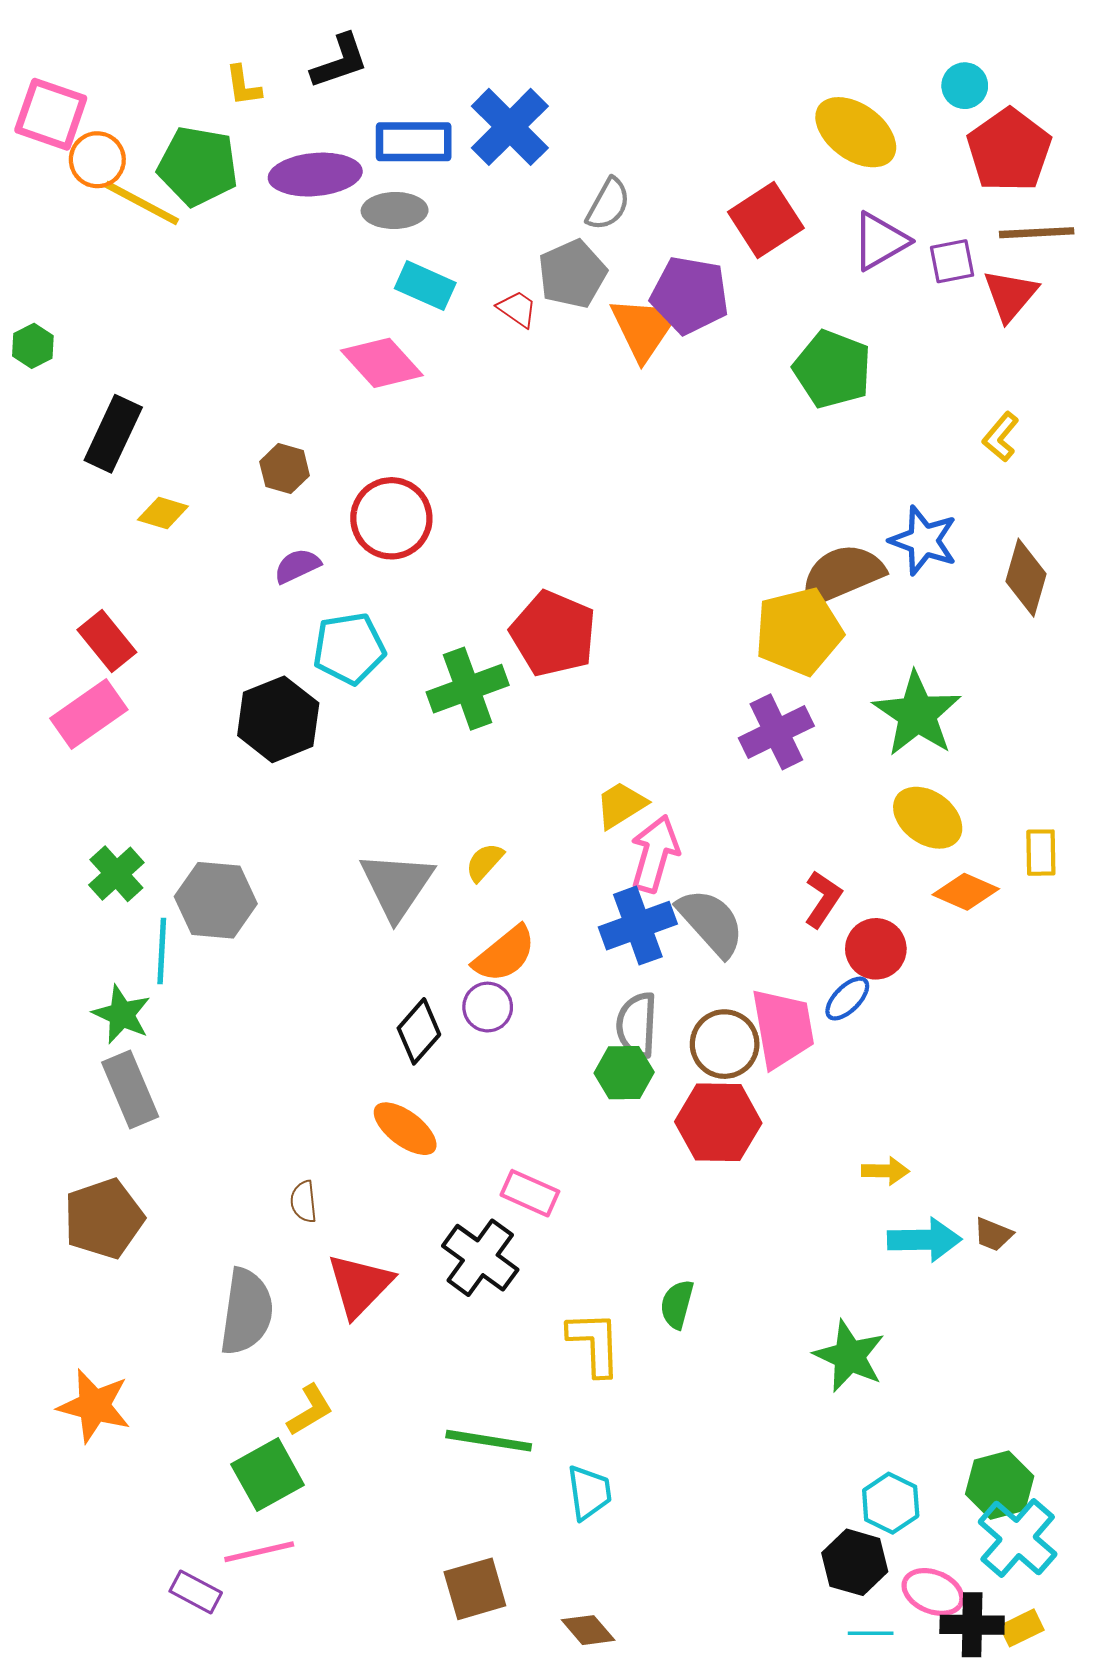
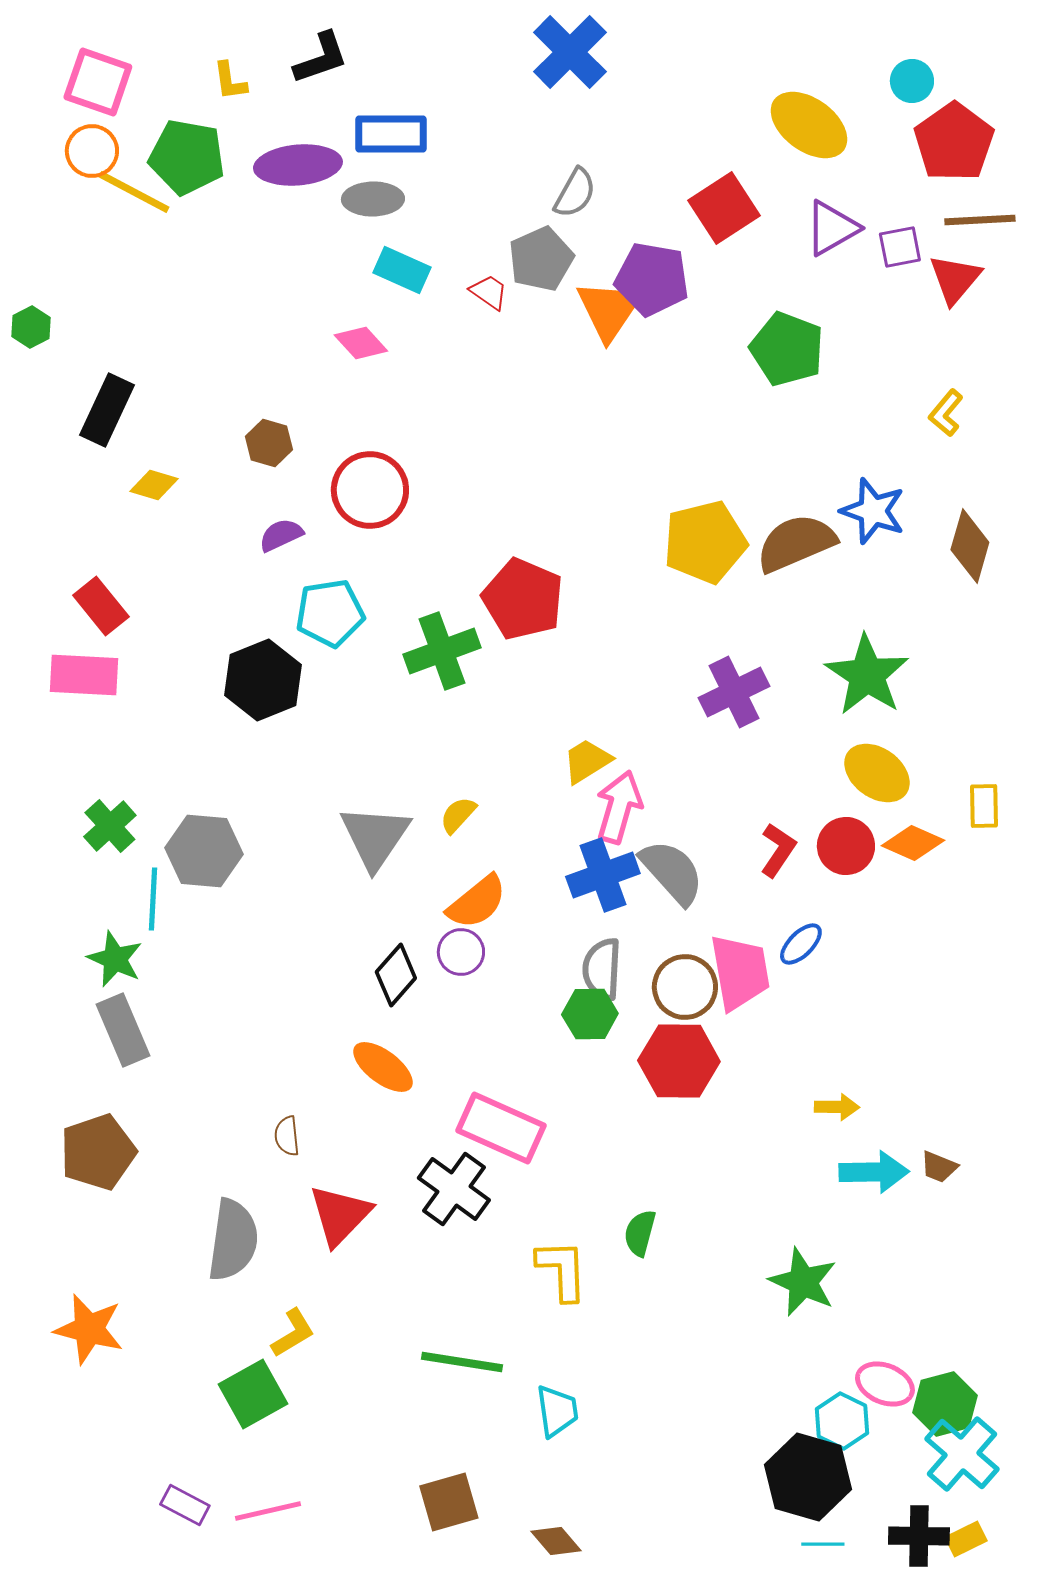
pink square: (51, 114) -> (98, 82), moved
blue cross: (510, 127) -> (570, 52), moved
pink diamond: (382, 363) -> (361, 343), size x0.7
yellow pentagon: (799, 631) -> (705, 542), moved
pink rectangle: (89, 714) -> (84, 675), turned 38
red circle: (876, 949) -> (846, 846), moved
pink rectangle: (530, 1193) -> (501, 1128), size x1.6
pink line: (259, 1552) -> (268, 1511), moved
black hexagon: (855, 1562) -> (808, 1477), size x1.4
pink ellipse: (933, 1592) -> (885, 1384), moved

